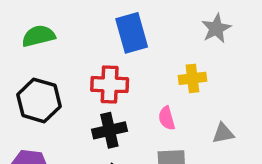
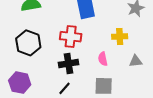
gray triangle: (223, 133) -> (136, 61), moved

